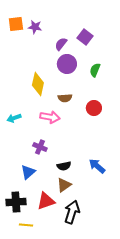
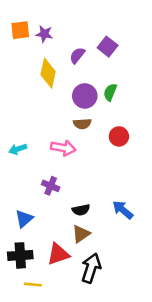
purple circle: (67, 64) -> (85, 96), moved
green semicircle: (95, 70) -> (110, 92), moved
yellow diamond: (38, 84) -> (48, 73), moved
blue triangle: (28, 172) -> (24, 219), moved

